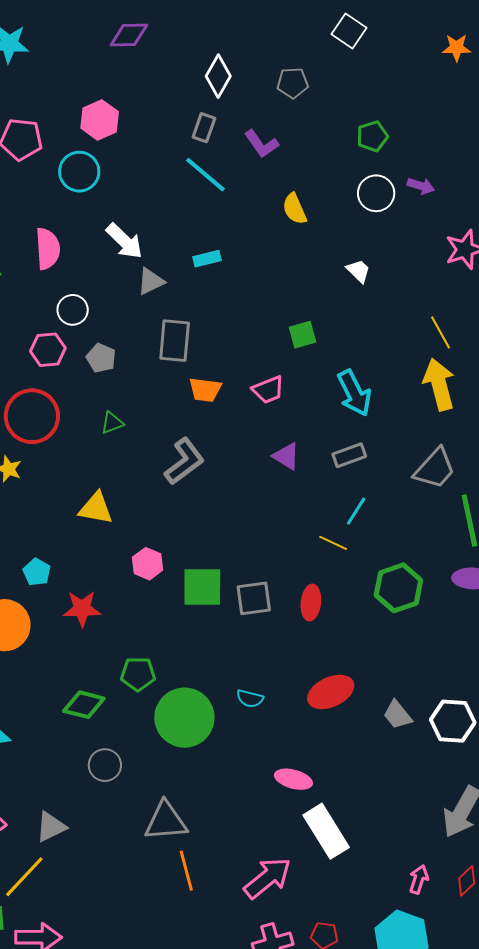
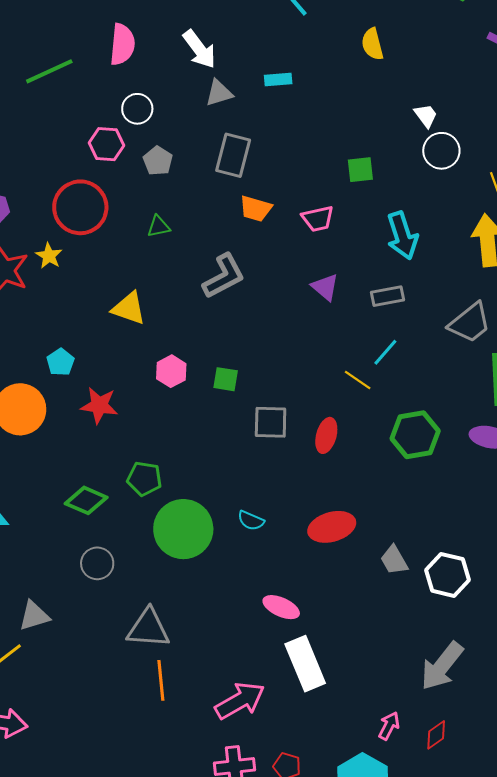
white circle: (376, 193) -> (441, 151), moved
green square: (202, 587) -> (226, 379), moved, size x0.6

